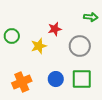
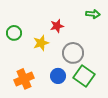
gray circle: (80, 46) -> (73, 53), moved
green square: (82, 79) -> (84, 76), turned 35

